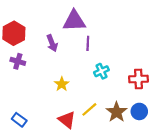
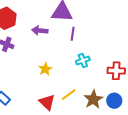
purple arrow: (52, 43) -> (40, 31), turned 112

